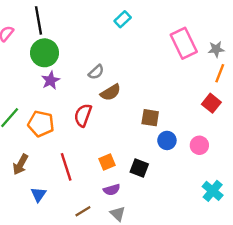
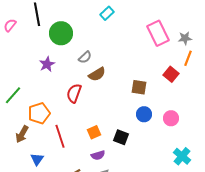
green circle: (45, 53) -> (61, 33), moved
red square: (211, 103) -> (171, 74), moved
brown square: (150, 118) -> (139, 87), moved
orange pentagon: (41, 124) -> (39, 113), moved, turned -30

